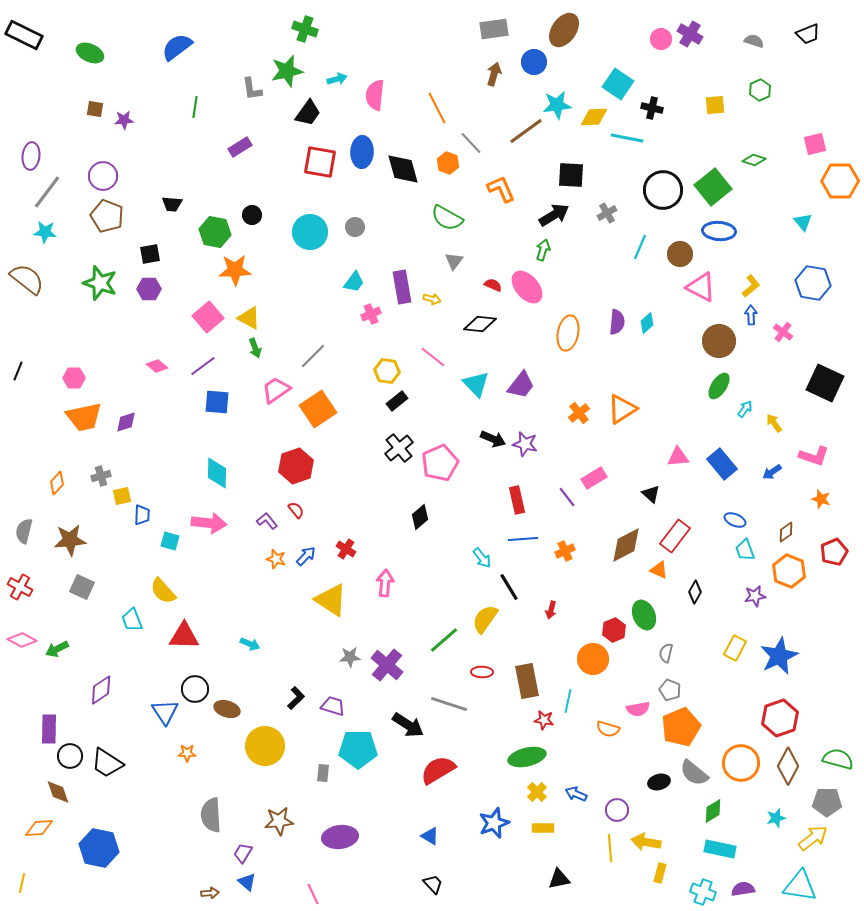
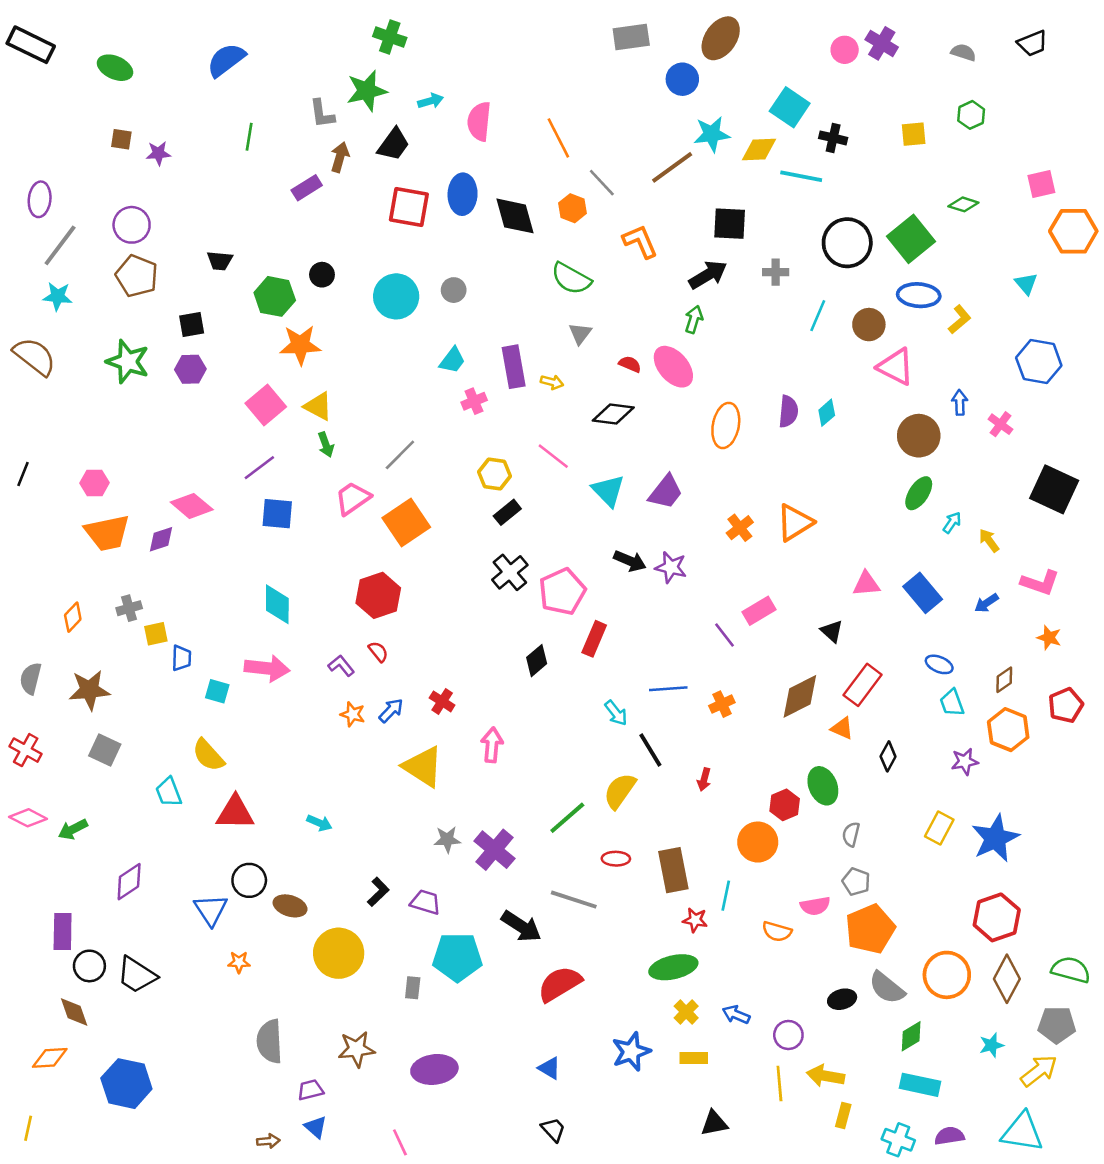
brown arrow: (494, 74) -> (340, 157), moved
gray cross: (607, 213) -> (776, 272), turned 30
yellow L-shape: (751, 286) -> (960, 319), moved
pink diamond: (157, 366) -> (192, 506), moved, size x1.5
red rectangle: (517, 500) -> (594, 639), moved, turned 36
purple trapezoid: (243, 853) -> (310, 1090), turned 45

